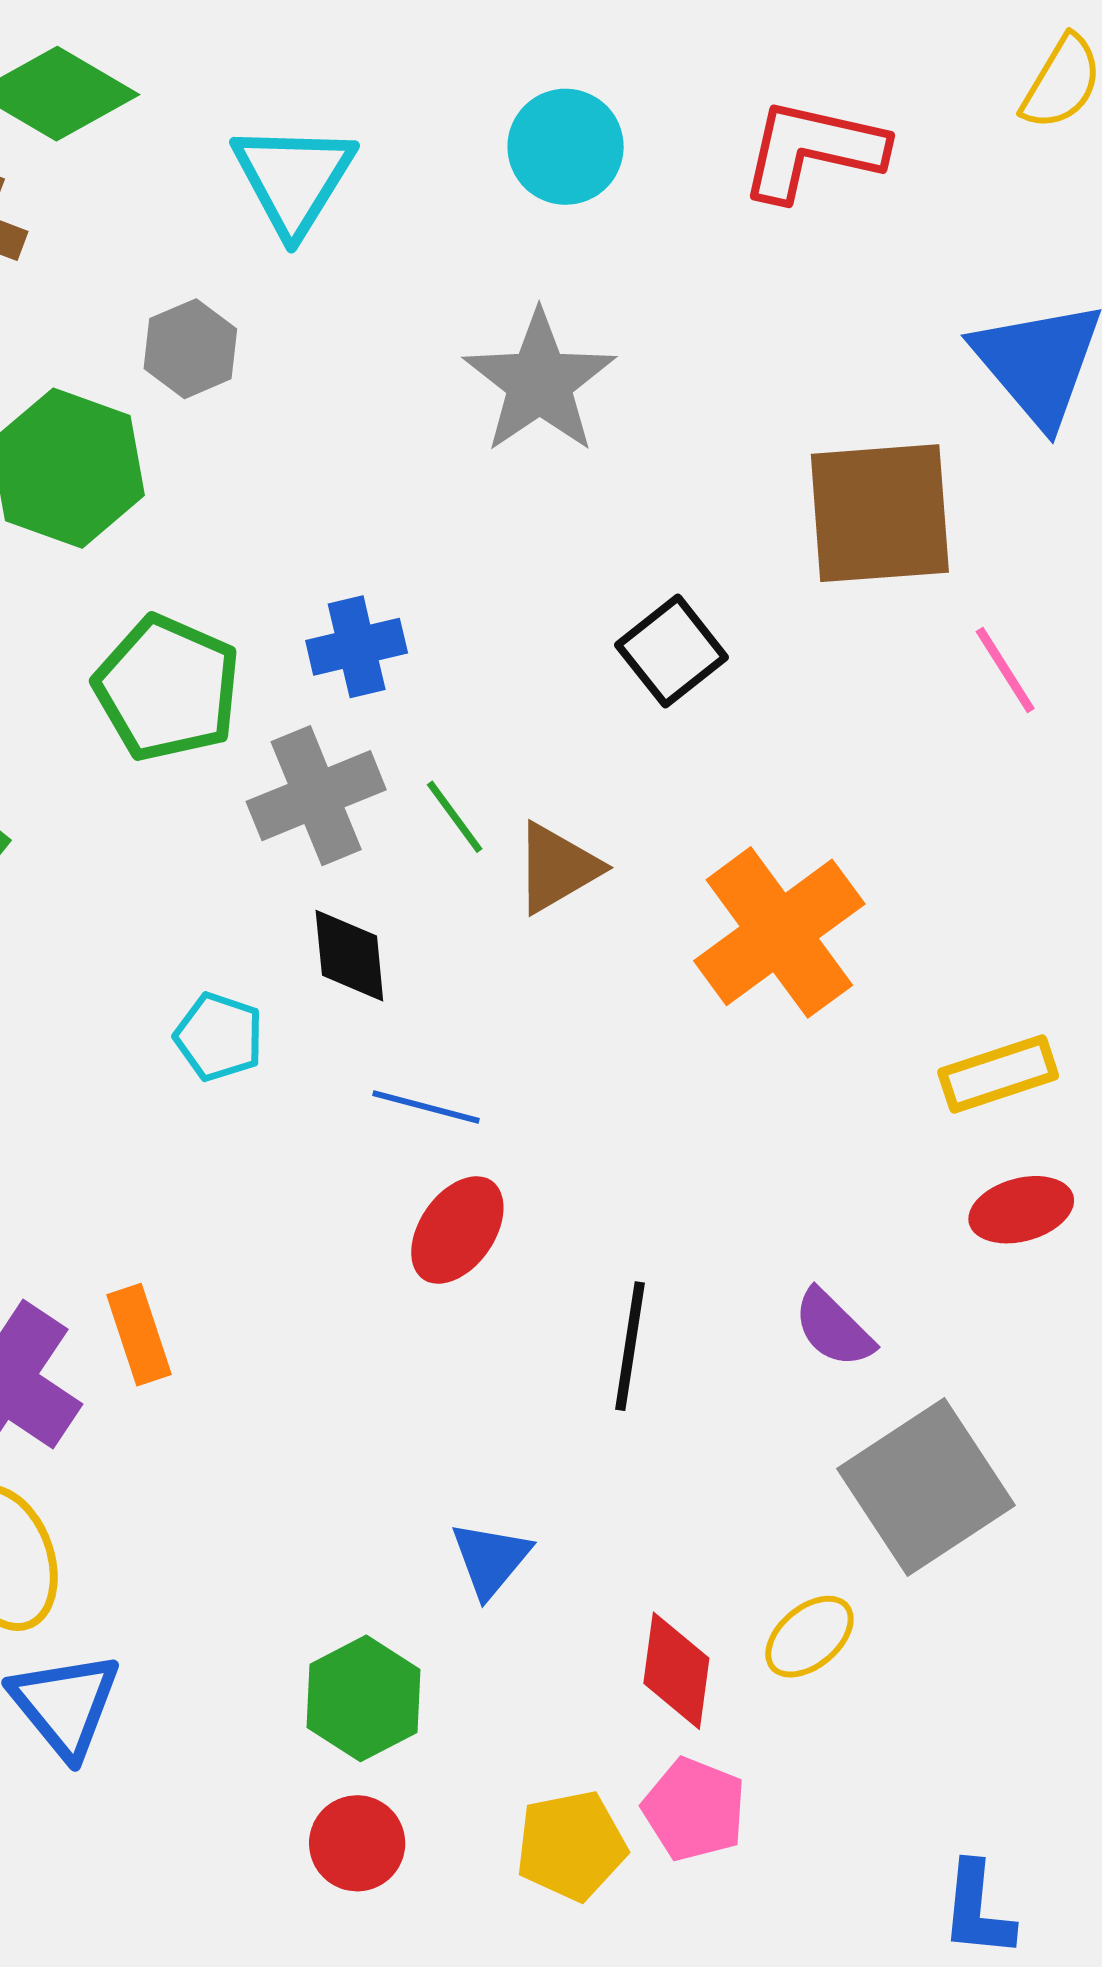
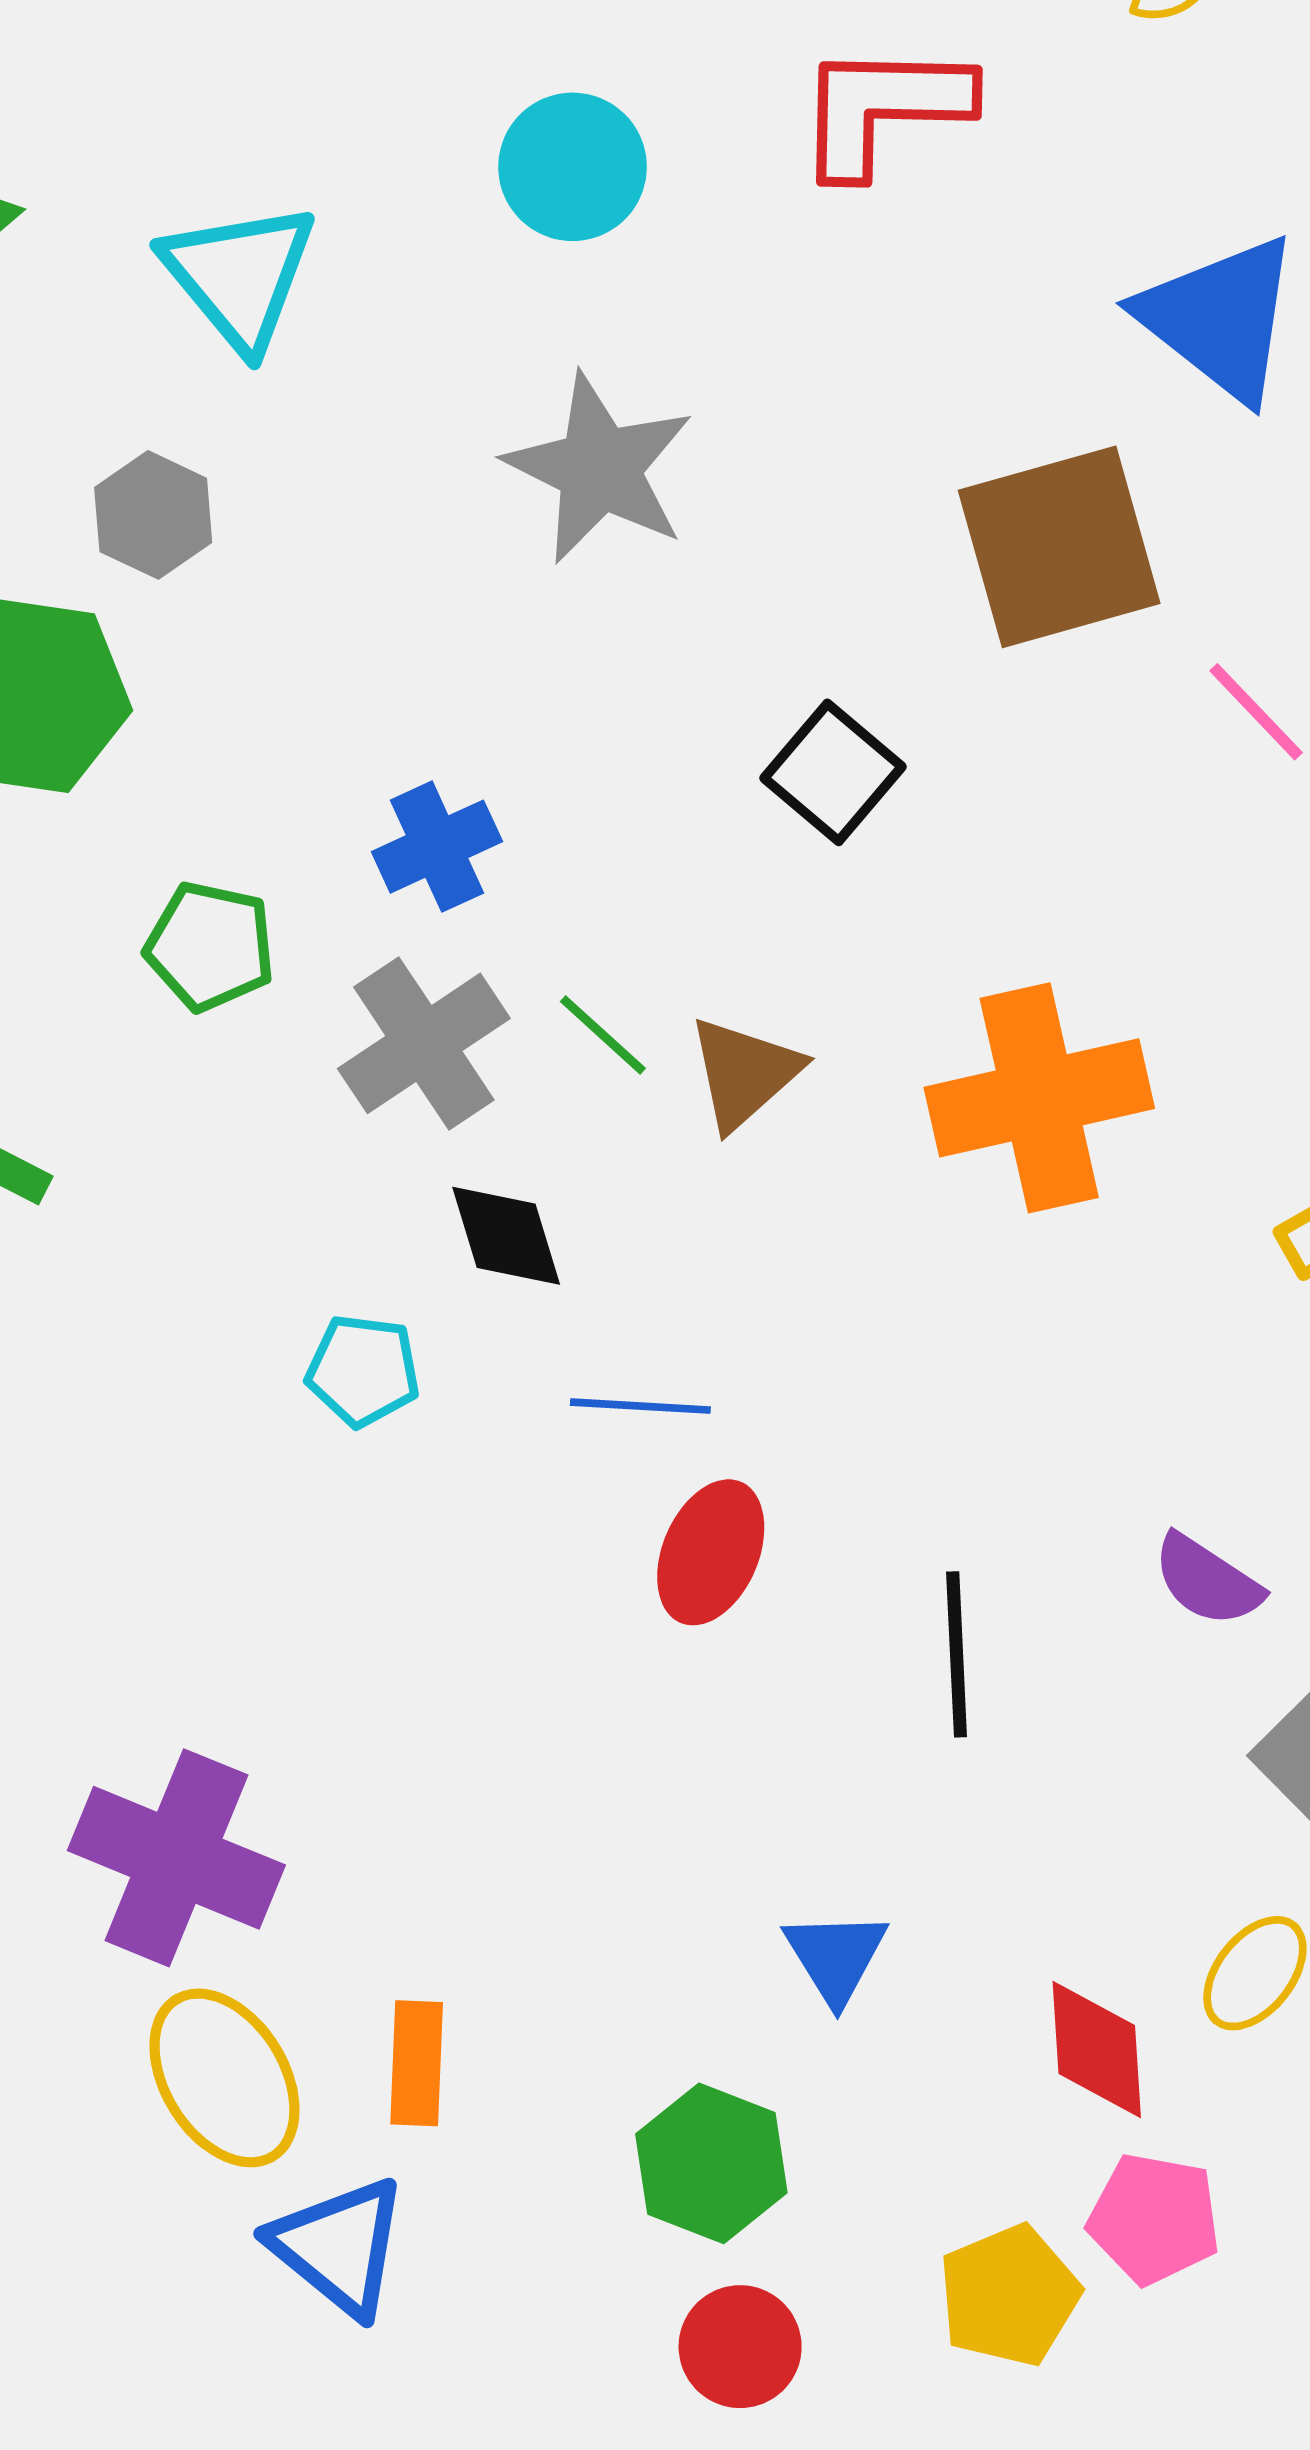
green pentagon: (167, 688) -> (210, 946), size x0.7
orange cross: (779, 932) -> (1039, 1098), turned 35
orange rectangle: (139, 1335) -> (417, 2063), moved, turned 32

